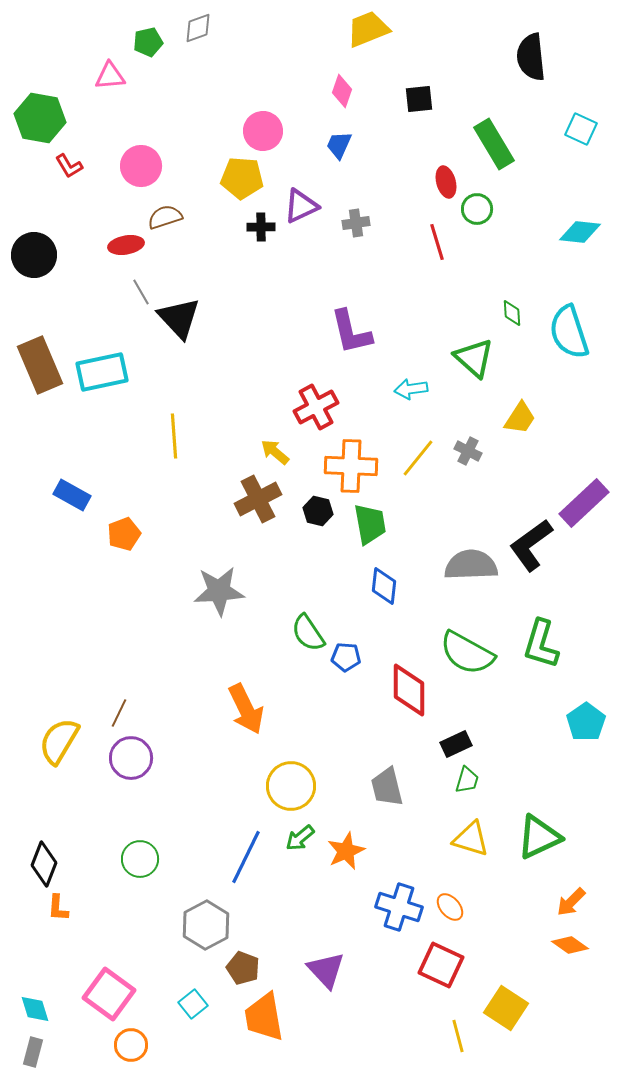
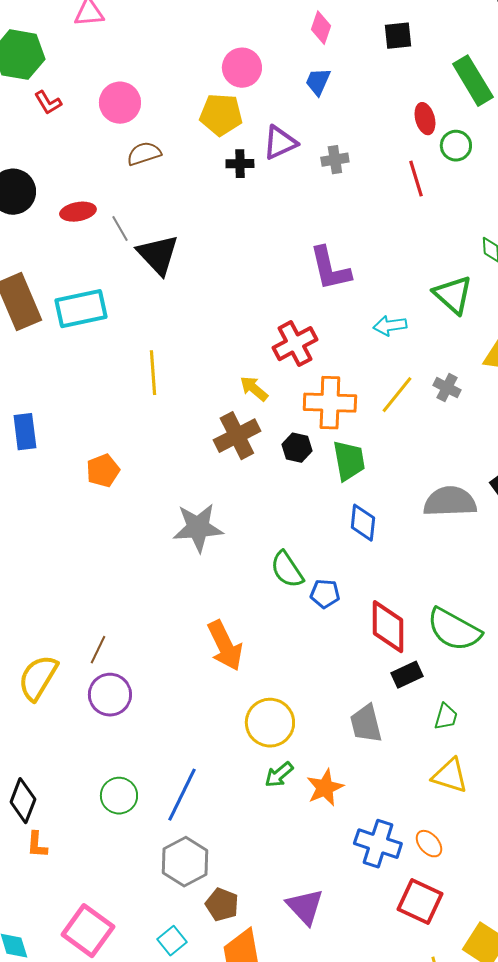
red ellipse: (126, 245) -> (78, 212), moved
blue rectangle: (72, 495) -> (25, 432), moved, turned 54
green semicircle: (467, 653) -> (454, 630), moved
black rectangle: (456, 744) -> (407, 675), moved
blue line: (246, 857) -> (182, 795), moved

